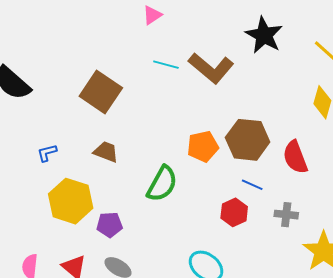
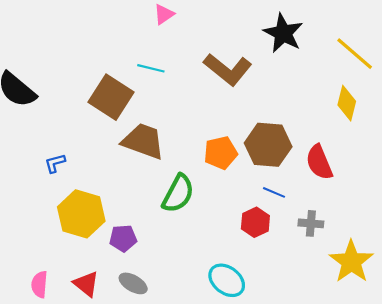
cyan line: (166, 65) -> (151, 68), moved
brown trapezoid: (106, 152) -> (143, 141), moved, size x1.6

